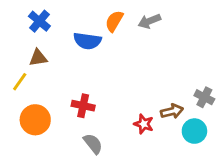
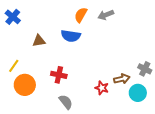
blue cross: (39, 21) -> (13, 17), moved
blue semicircle: (87, 41) -> (71, 36), moved
brown triangle: (38, 58) -> (39, 41), moved
yellow line: (20, 82) -> (14, 66), moved

